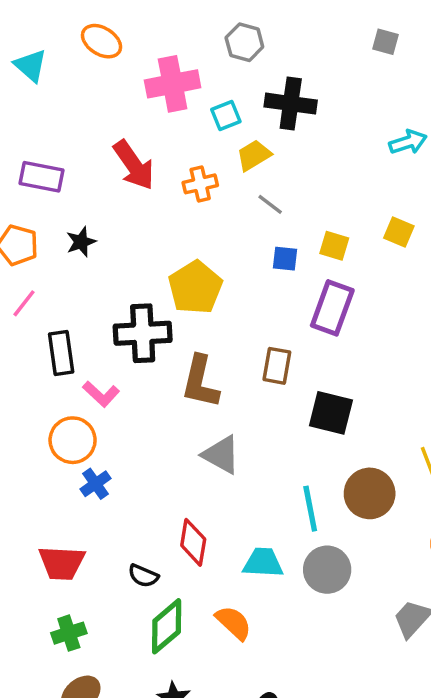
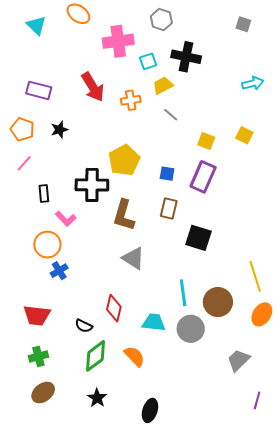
blue square: (285, 259) -> (167, 174), moved
black rectangle: (61, 353) -> (44, 194), size x0.7
brown circle: (370, 493) -> (218, 302), moved

